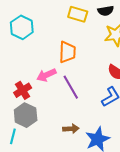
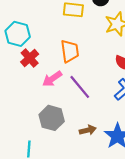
red cross: (23, 90) -> (30, 58), moved
gray hexagon: (26, 115) -> (52, 118), moved

